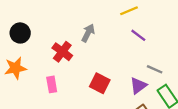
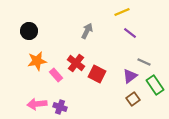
red cross: (62, 52) -> (76, 63), moved
orange star: (15, 68) -> (37, 61), moved
pink rectangle: (52, 84) -> (56, 75), turned -32

